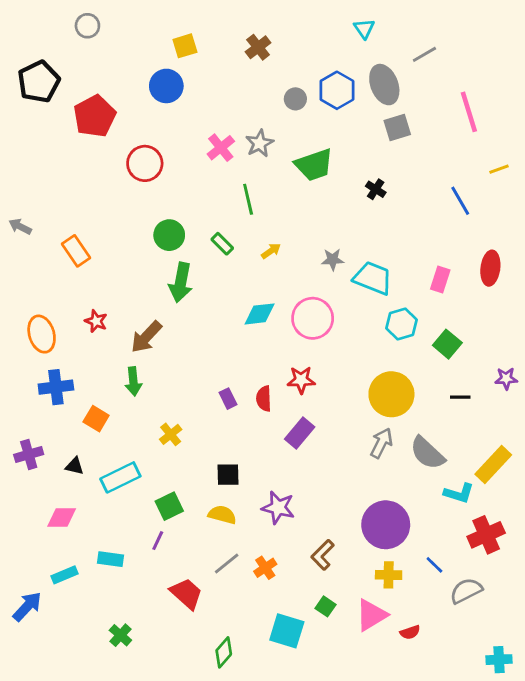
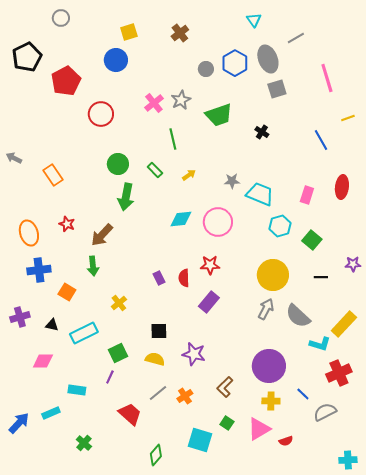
cyan rectangle: (65, 575) -> (51, 413), moved

